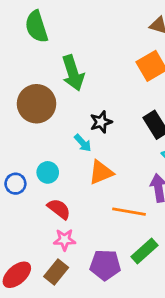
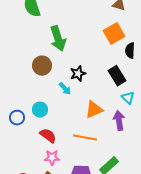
brown circle: (36, 104) -> (42, 66), moved, size x0.7
orange triangle: (101, 172) -> (94, 110), moved
orange line: (129, 212) -> (85, 138), moved

